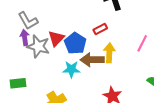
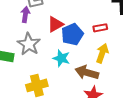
gray star: (38, 46) -> (29, 44), moved
brown arrow: (92, 60) -> (87, 72), moved

